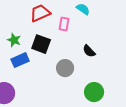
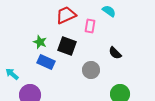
blue rectangle: (20, 60) -> (46, 62), turned 48

